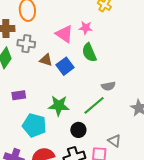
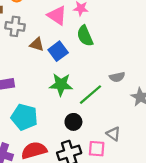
gray semicircle: (108, 86) -> (117, 77), moved
green star: (59, 106) -> (61, 84), moved

